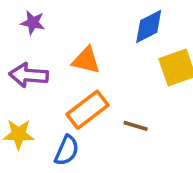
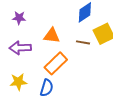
brown line: (136, 126) -> (83, 42), moved

